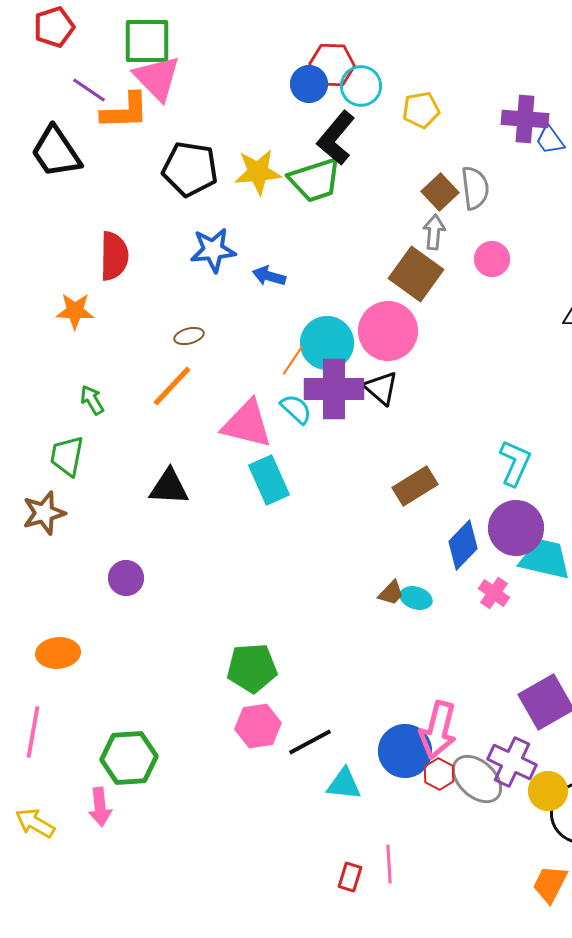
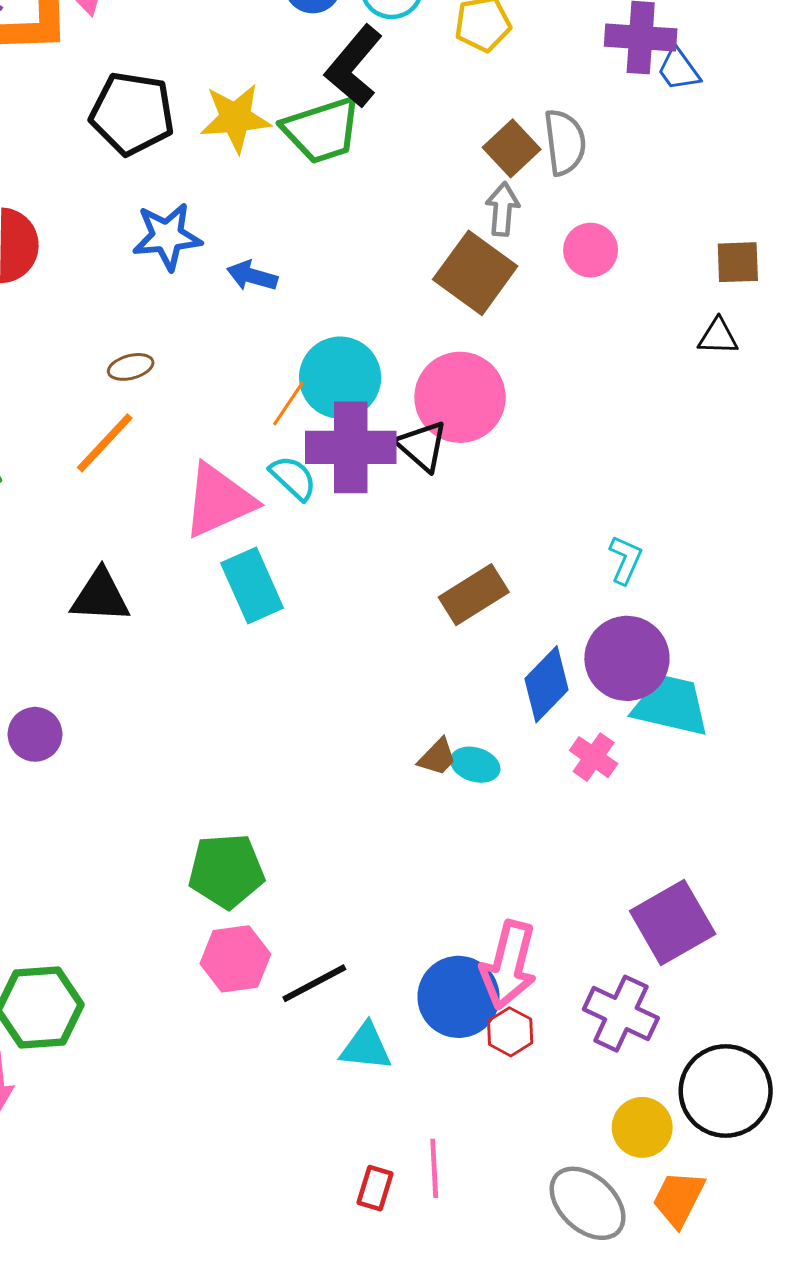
pink circle: (388, 331) -> (460, 397), moved
pink triangle: (247, 424) -> (219, 501), turned -38
cyan L-shape: (515, 463) -> (625, 560), size x0.7
gray ellipse: (477, 779) -> (588, 1203), moved
yellow circle: (548, 791) -> (642, 1127), moved

